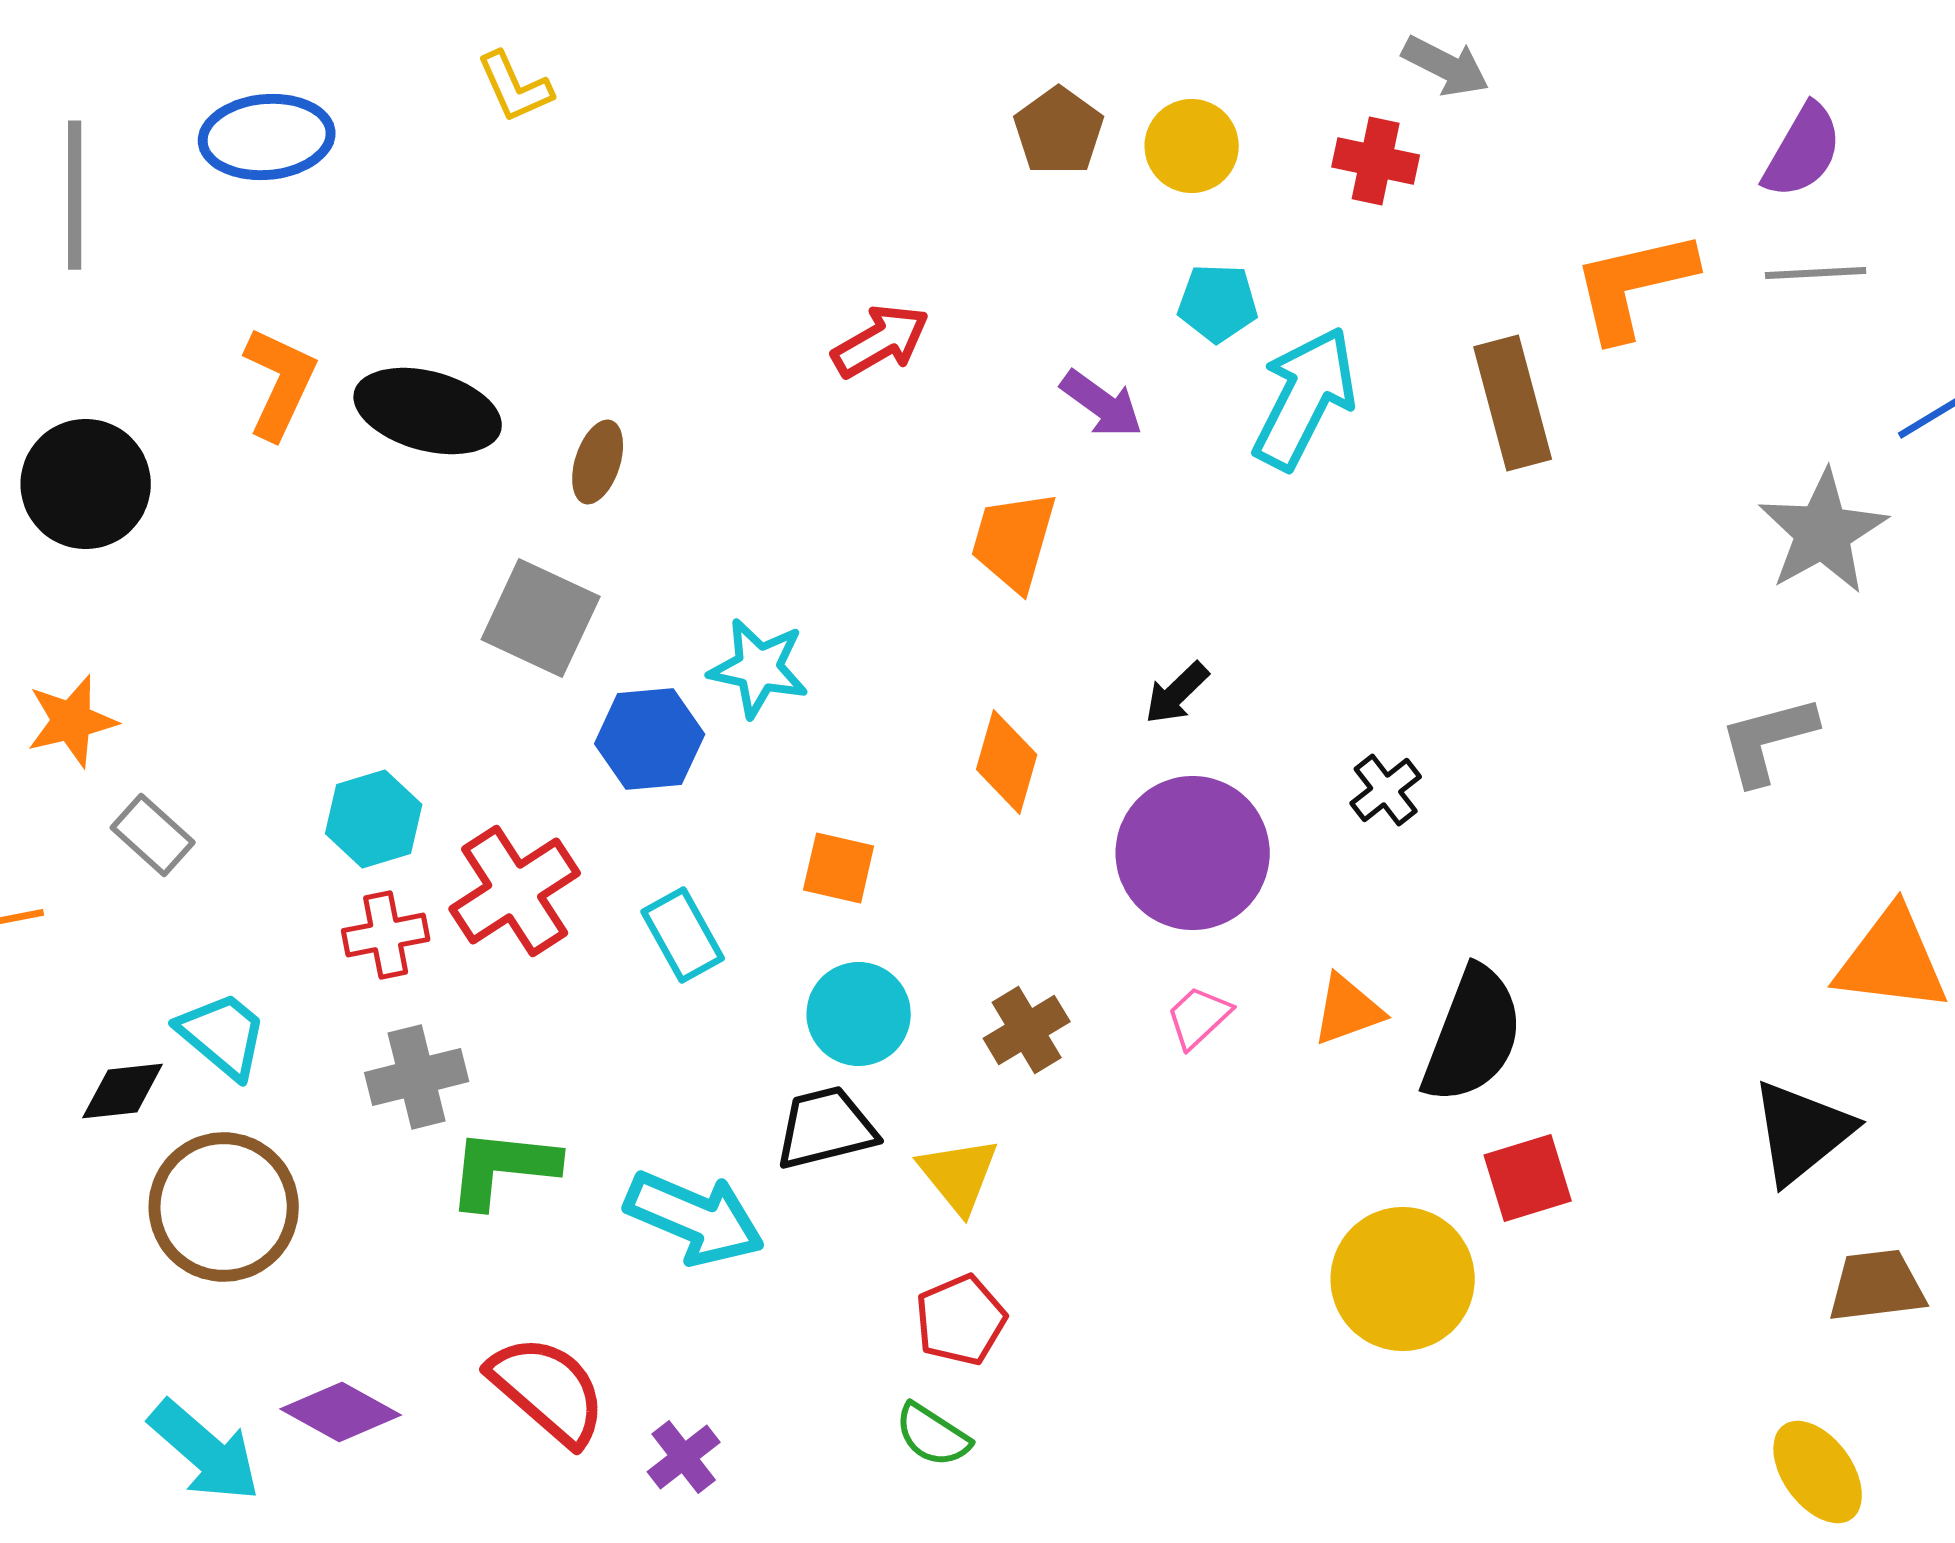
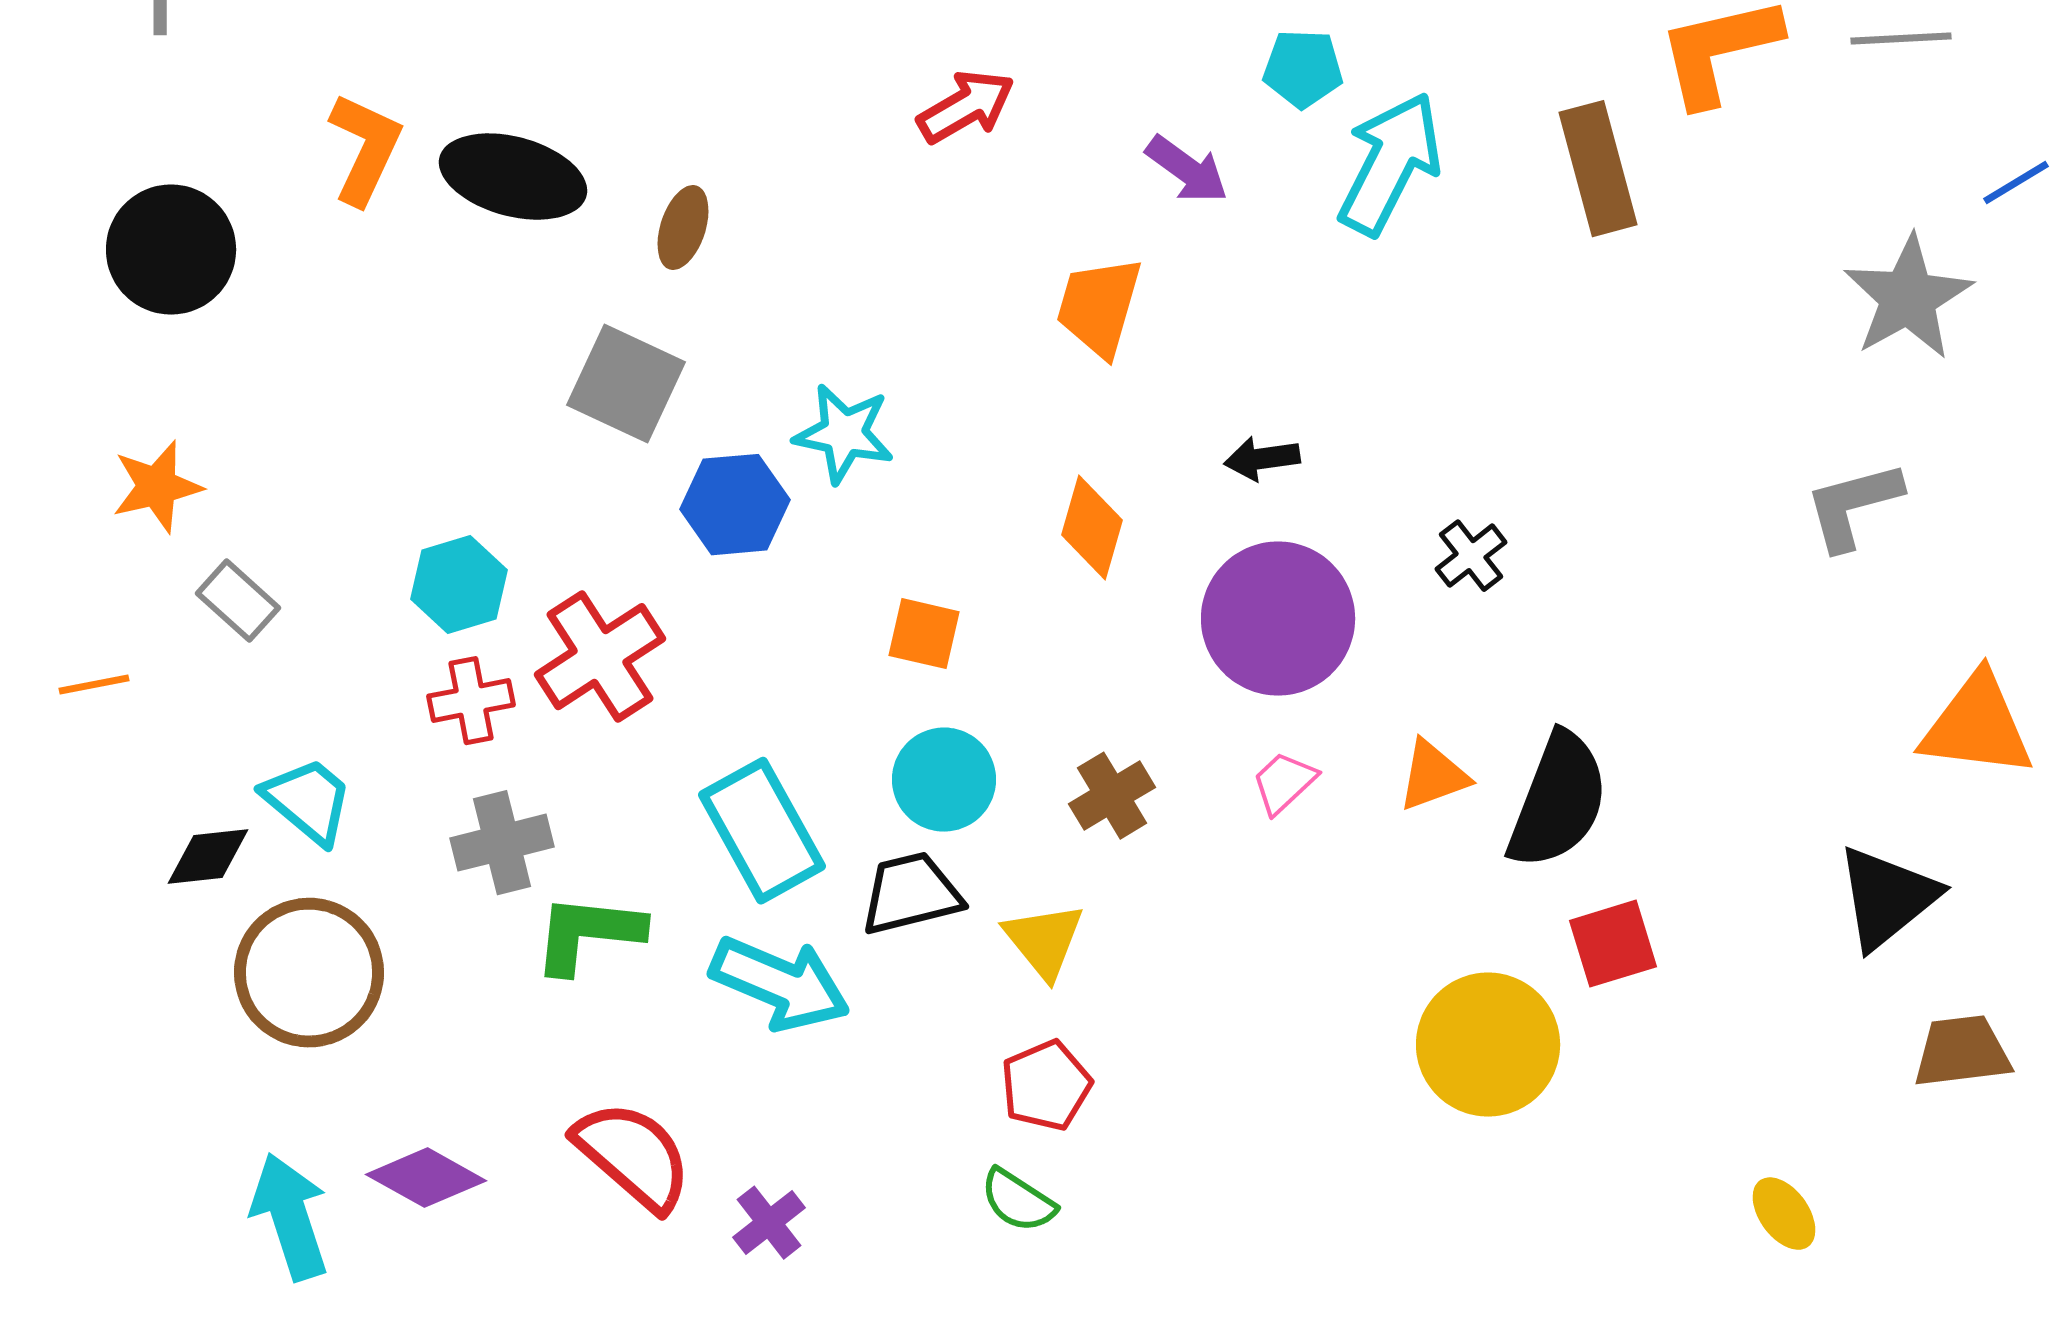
black arrow: (1177, 693) -> (1262, 459), turned 36
cyan rectangle: (683, 935) -> (762, 831), moved, size x1.5
cyan arrow: (205, 1451) -> (290, 1217), turned -149
yellow ellipse: (1818, 1472) -> (1784, 1214), moved, size x0.7

